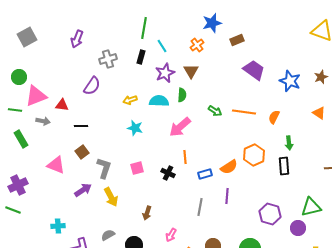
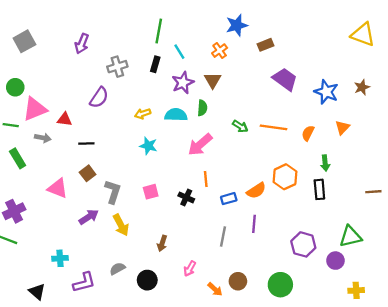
orange triangle: (319, 113) -> (342, 127), moved, turned 40

